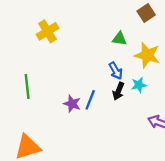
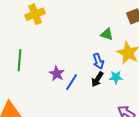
yellow cross: (47, 31) -> (35, 14), moved
purple star: (72, 104) -> (57, 74), moved

